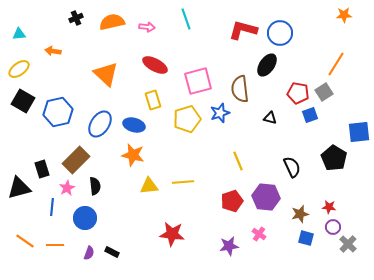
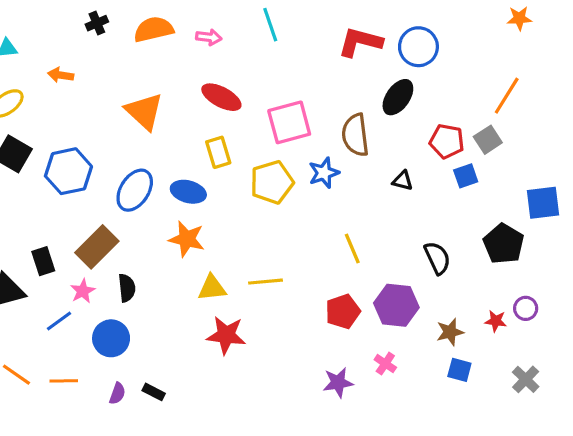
blue line: (52, 207) -> (59, 321), turned 48
purple circle: (333, 227) -> (526, 308), moved
red star: (172, 234) -> (226, 335), moved

